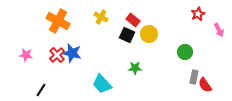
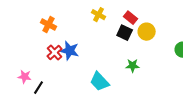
orange cross: (58, 21) -> (49, 25), moved, size x0.7
pink star: (26, 55) -> (25, 77), moved

